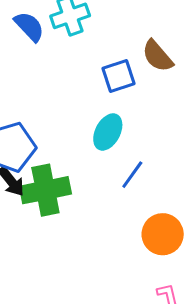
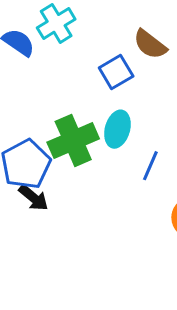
green cross: (45, 190) -> (73, 141), moved

